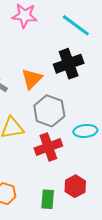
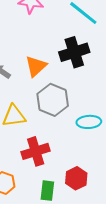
red cross: (48, 147) -> (36, 151), moved

